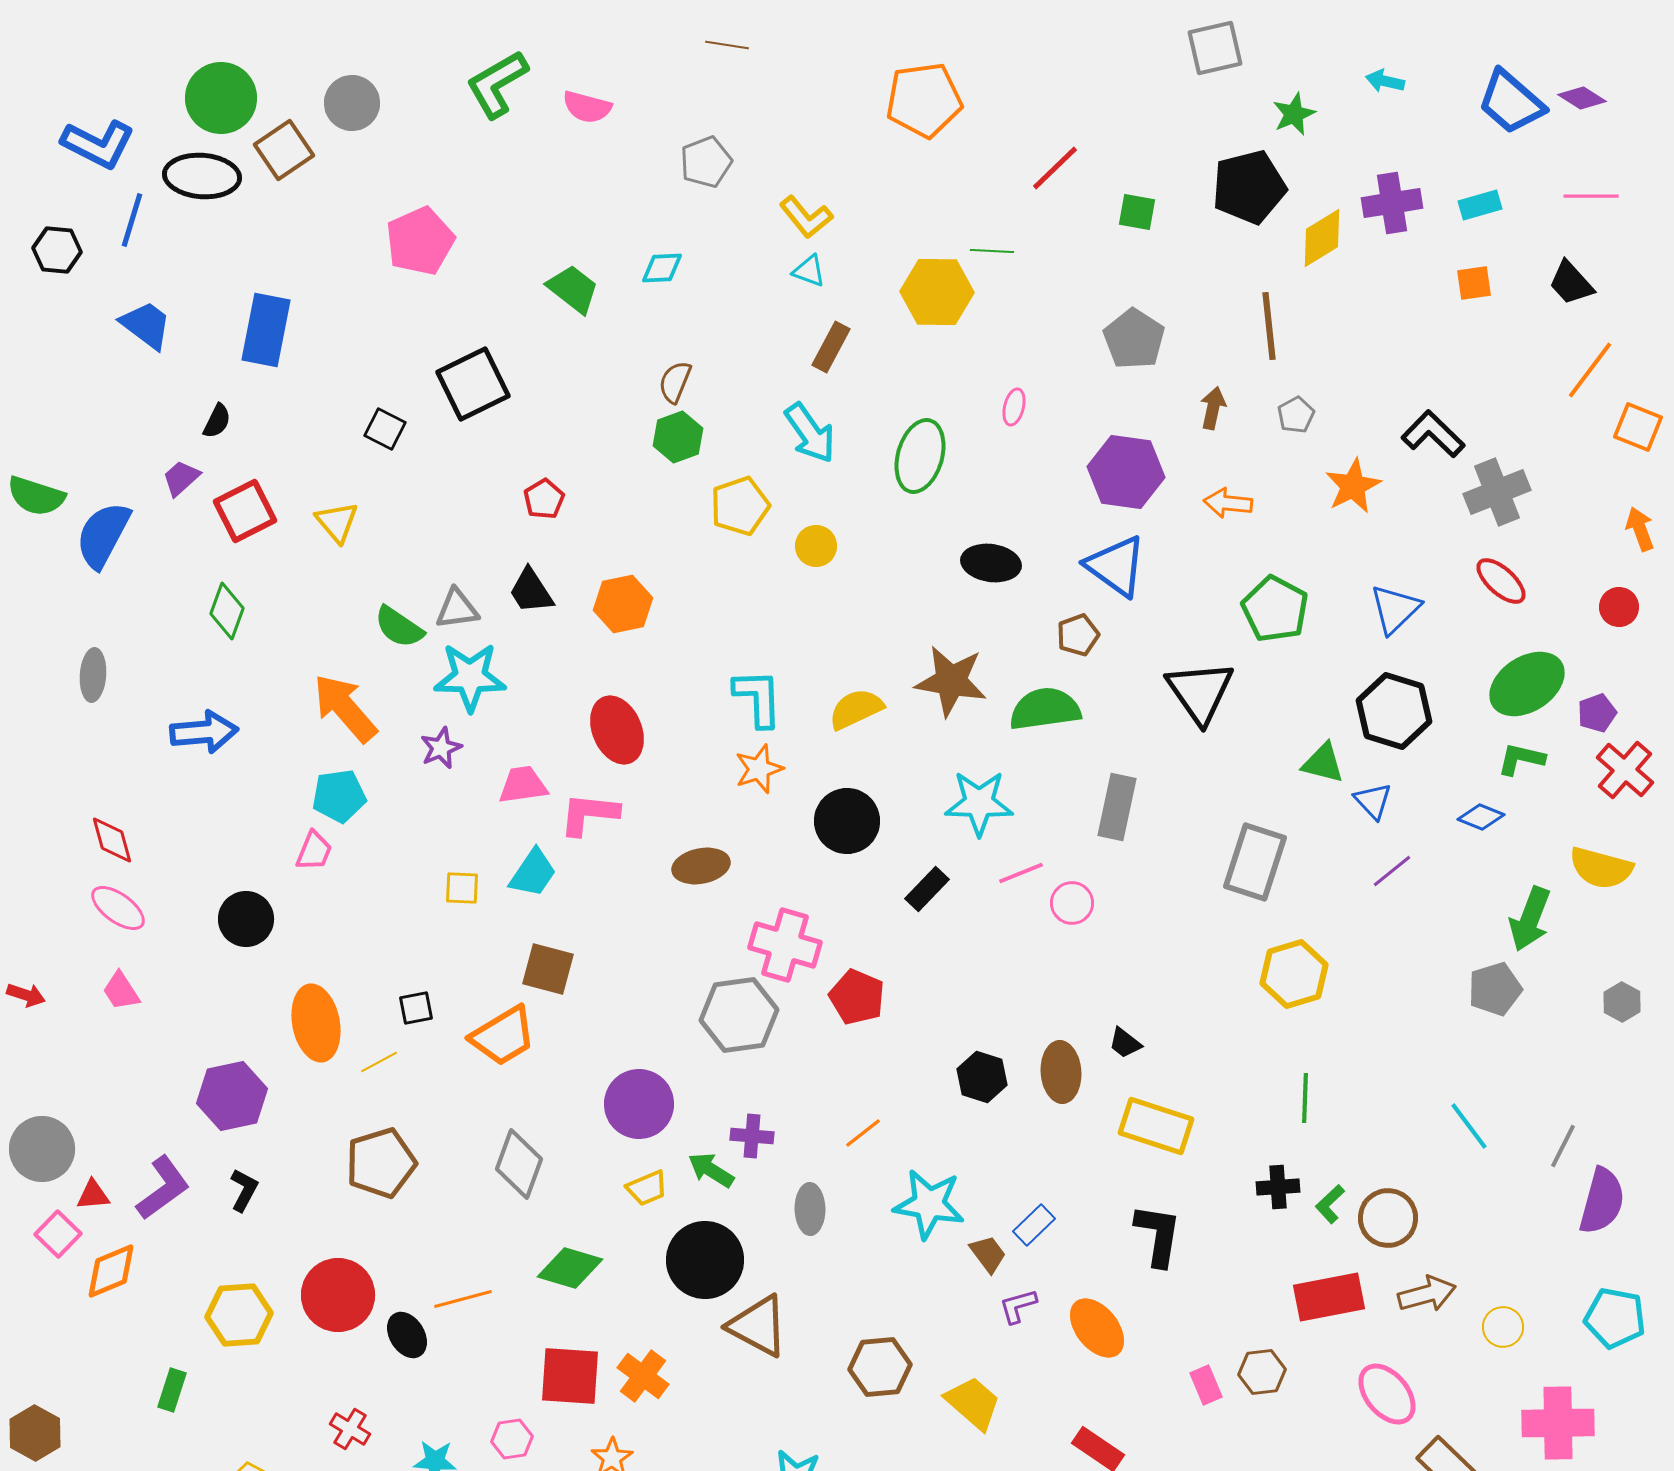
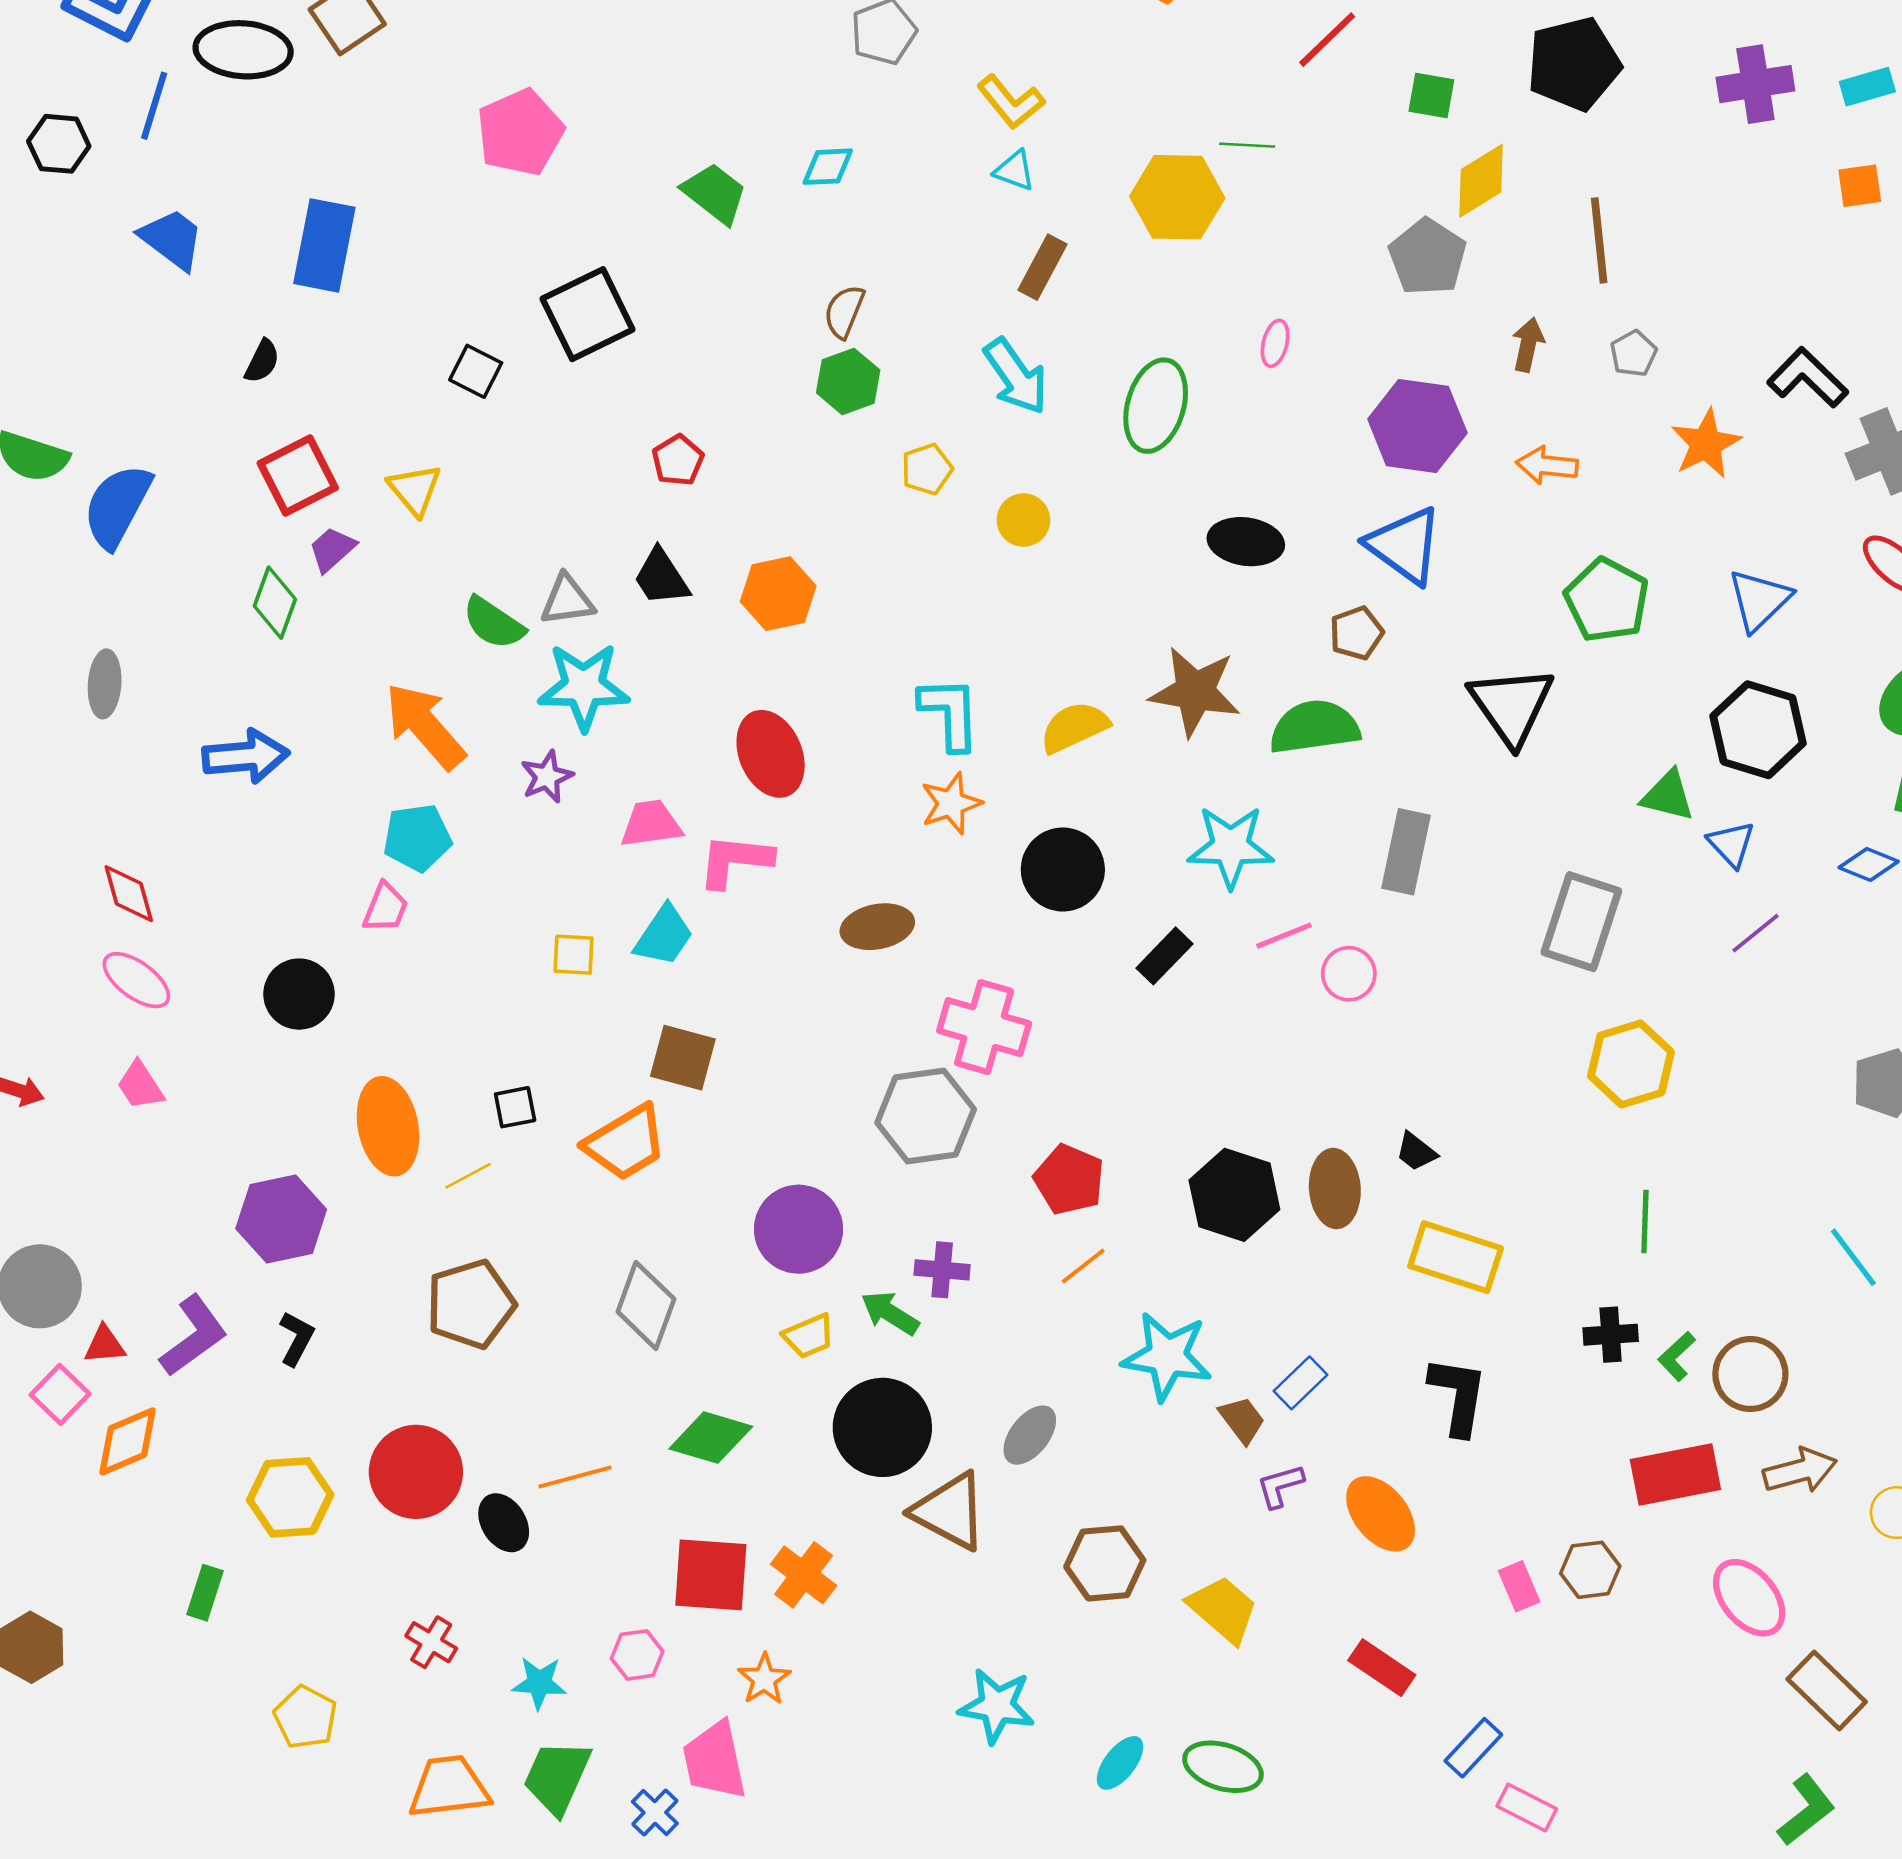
yellow diamond: (1322, 238) -> (1481, 181), moved
purple trapezoid: (181, 478) -> (332, 549), moved
yellow pentagon: (740, 506) -> (927, 469), size x0.7
red pentagon: (857, 997) -> (1069, 1180), moved
black hexagon: (982, 1077) -> (1234, 1195), size x1.4
gray ellipse: (810, 1209) -> (1030, 1435), moved, turned 39

